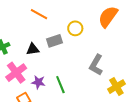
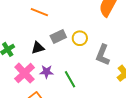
yellow circle: (75, 28) -> (80, 38), moved
purple star: (38, 82) -> (47, 72), moved

